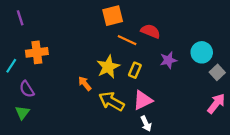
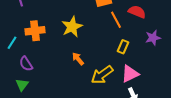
orange line: (127, 40) -> (116, 20), turned 36
yellow star: (108, 67) -> (72, 27), moved
yellow arrow: (111, 101) -> (102, 75), turned -65

